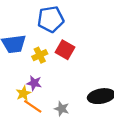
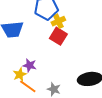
yellow cross: (40, 55) -> (58, 21), moved

